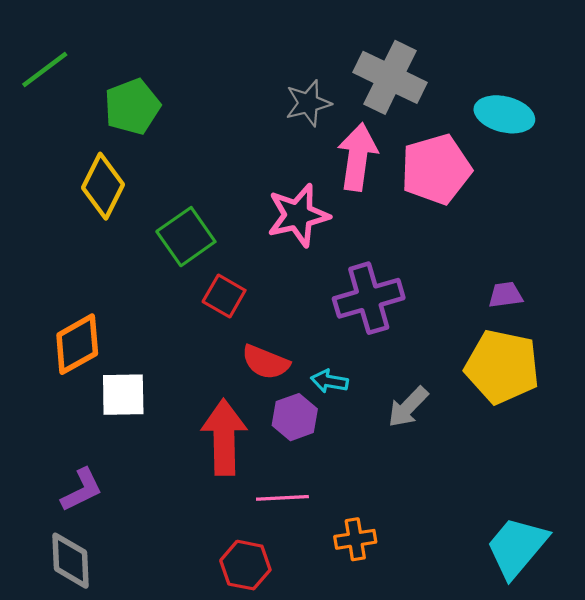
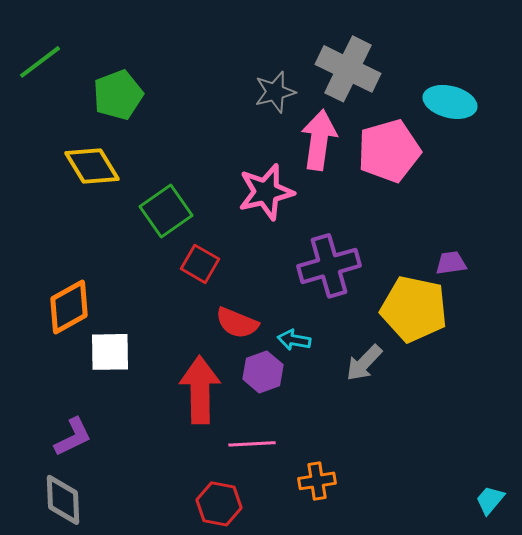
yellow diamond: (103, 186) -> (92, 166), turned -58
yellow pentagon: (502, 367) -> (414, 309), moved
cyan trapezoid: (517, 547) -> (490, 500), moved, size x0.5

